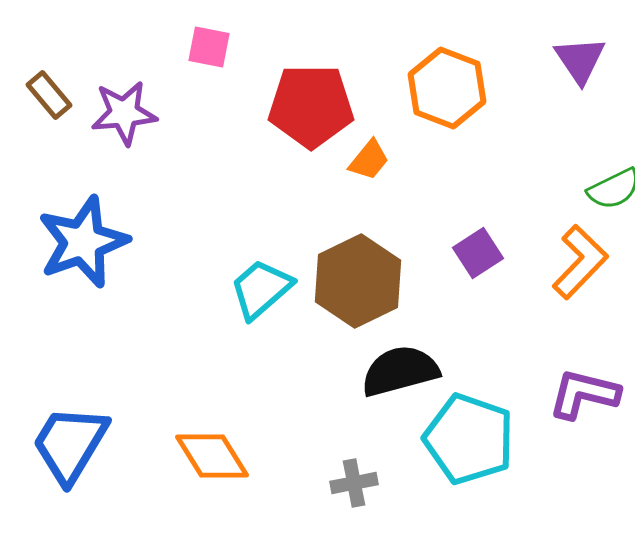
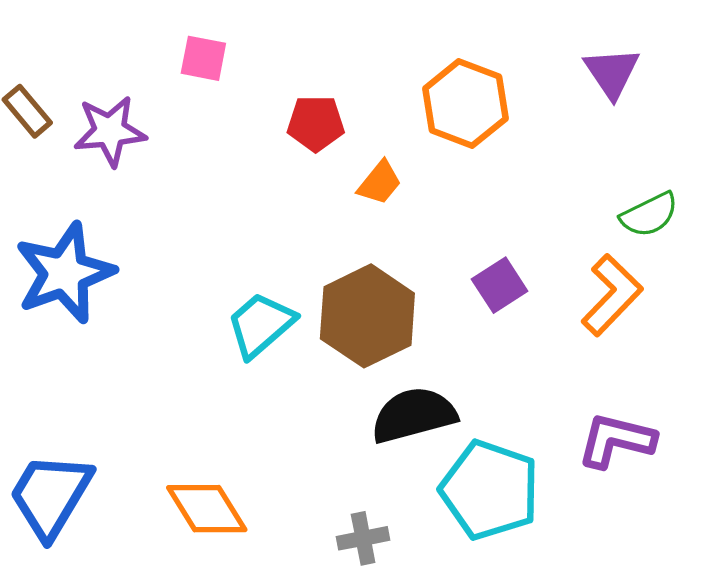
red pentagon: (311, 106) -> (316, 123), size x0.6

